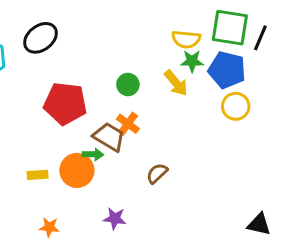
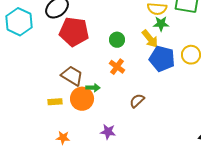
blue pentagon: (227, 70) -> (162, 59), moved
red pentagon: (65, 103) -> (74, 32), moved
brown trapezoid: (109, 137) -> (72, 76), moved

